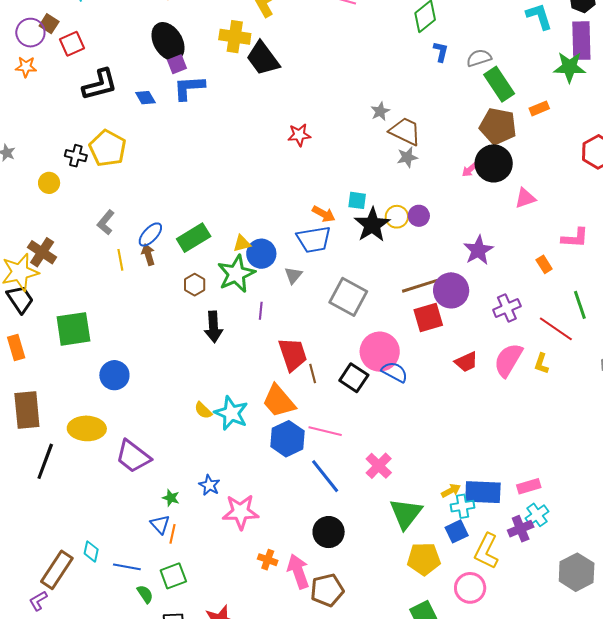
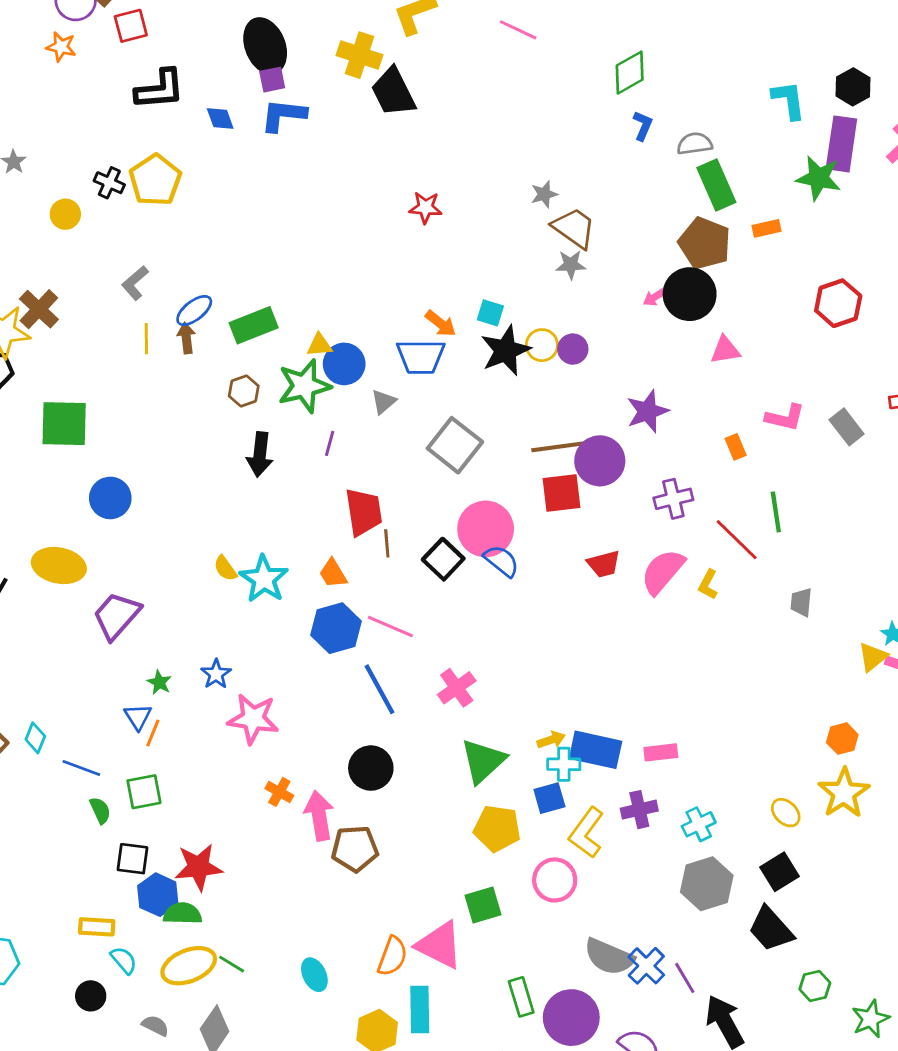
orange trapezoid: (279, 401) -> (333, 574), size x0.6
purple trapezoid: (133, 456) -> (117, 616), turned 84
cyan cross: (537, 515) -> (699, 824), moved

